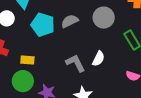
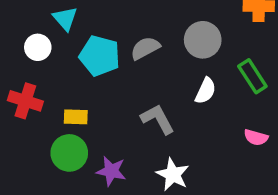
white semicircle: (98, 59) -> (206, 91), moved

